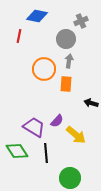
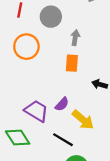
gray circle: (66, 39) -> (51, 17), moved
orange circle: (44, 69) -> (26, 47), moved
black line: (46, 153) -> (63, 140), moved, turned -54

